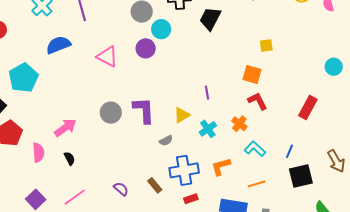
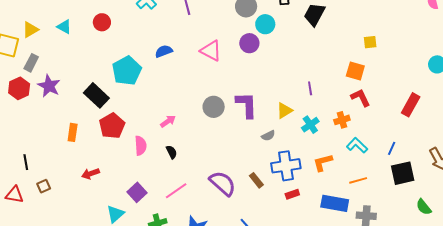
blue semicircle: (58, 45) -> (164, 51), moved, size x0.7
orange cross: (239, 124) -> (342, 120), turned 35
pink arrow: (65, 128) -> (168, 121), size x0.7
purple semicircle: (121, 189) -> (223, 183), size x1.8

